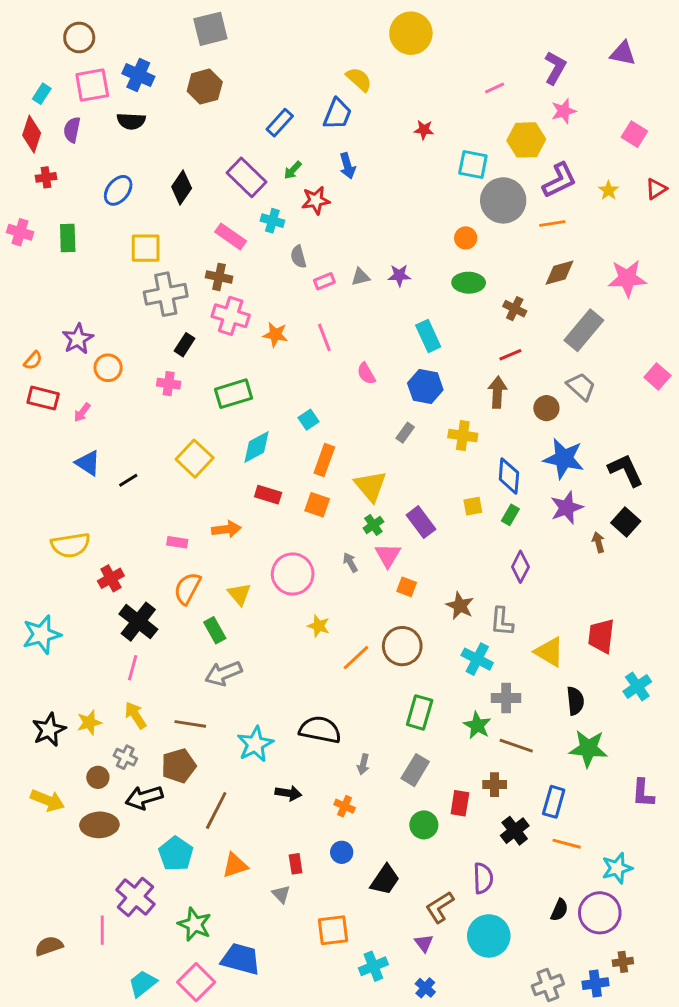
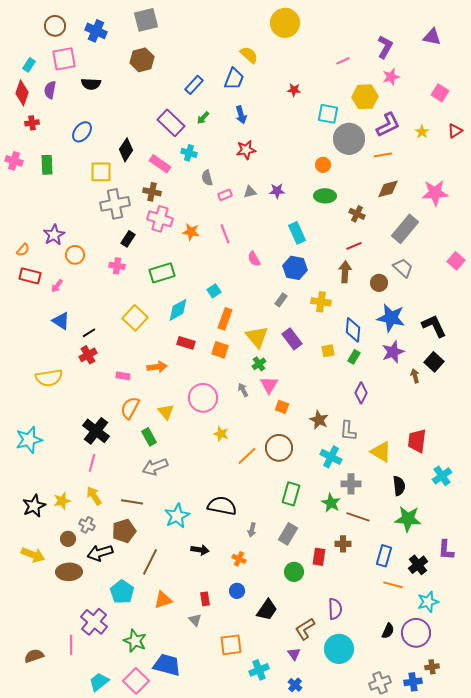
blue cross: (138, 75) -> (96, 31), moved
black diamond: (182, 187) -> (126, 150), moved
red star: (316, 200) -> (246, 150), moved
purple rectangle: (421, 522) -> (292, 339), moved
red cross: (111, 578) -> (88, 355), moved
black cross: (515, 831) -> (418, 565), moved

